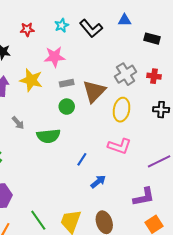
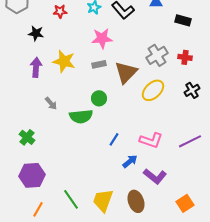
pink star: (55, 57) -> (102, 38), moved
green circle: (67, 107) -> (99, 98), moved
yellow ellipse: (122, 110) -> (153, 90), turned 35
black cross: (161, 110) -> (192, 90), turned -35
pink L-shape: (119, 146) -> (151, 140), moved
purple L-shape: (144, 197) -> (155, 176), moved, turned 50

